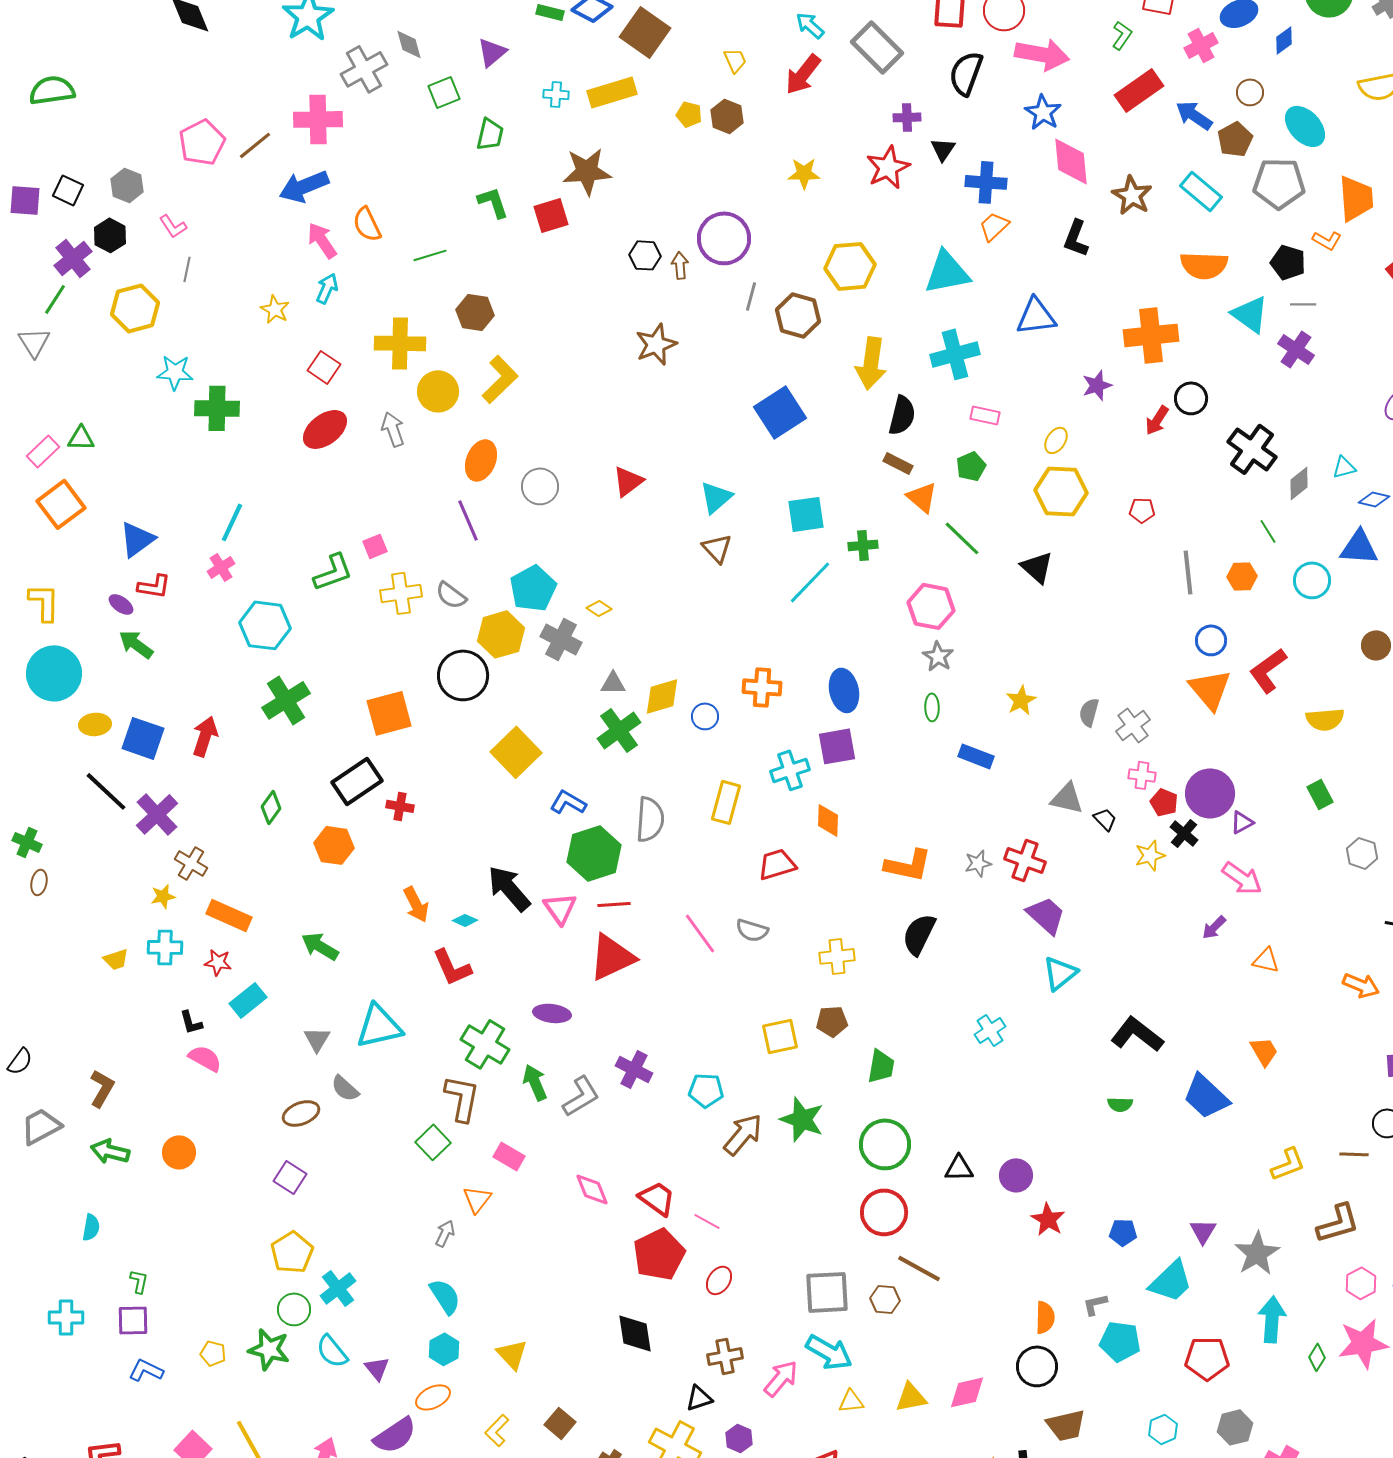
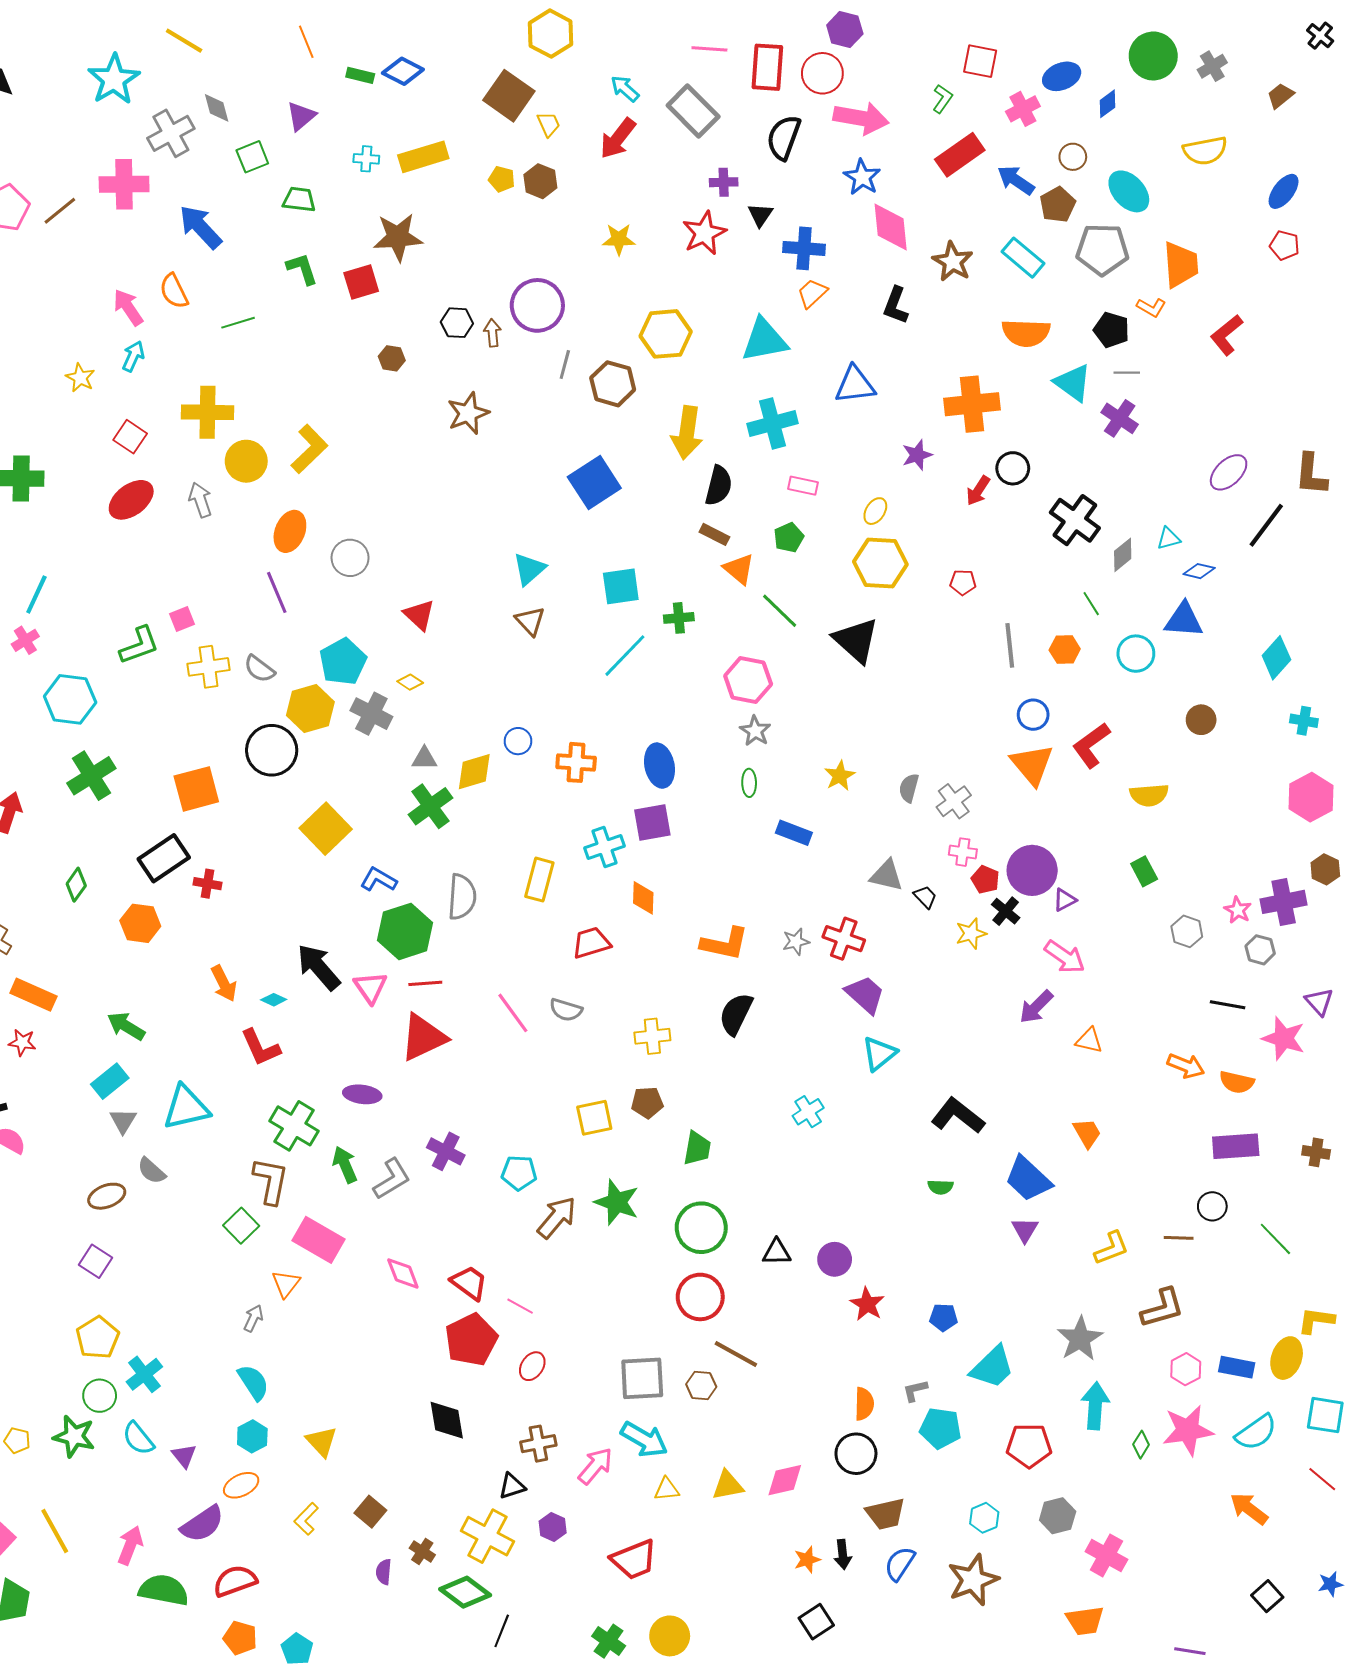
brown square: (645, 32) -> (509, 96), moved
green trapezoid: (490, 134) -> (299, 200), turned -96
blue arrow: (304, 186) -> (200, 227), moved, turned 69
brown hexagon: (475, 312) -> (392, 358), moved, size x0.7
red triangle: (628, 481) -> (419, 615), moved, turned -40
black triangle: (1037, 567) -> (856, 640), size x1.4
blue circle: (705, 716) -> (518, 741), moved
purple arrow: (1214, 927) -> (1036, 1007), size x1.4
cyan rectangle: (248, 1000) -> (110, 1081), moved
pink rectangle: (509, 1156) -> (318, 1240), size x1.6
purple triangle: (1203, 1231) -> (1025, 1230), moved

